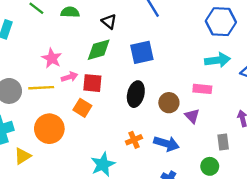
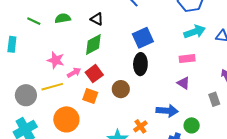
blue square: (142, 52) -> (143, 38), moved
red square: (92, 83) -> (94, 74), turned -30
black ellipse: (136, 94) -> (140, 64), moved
brown circle: (169, 103) -> (121, 89), moved
orange cross: (134, 140) -> (140, 126), moved
green circle: (210, 166) -> (192, 125), moved

